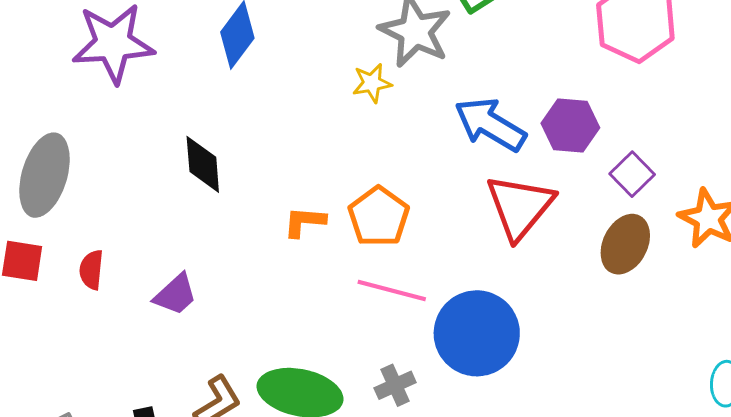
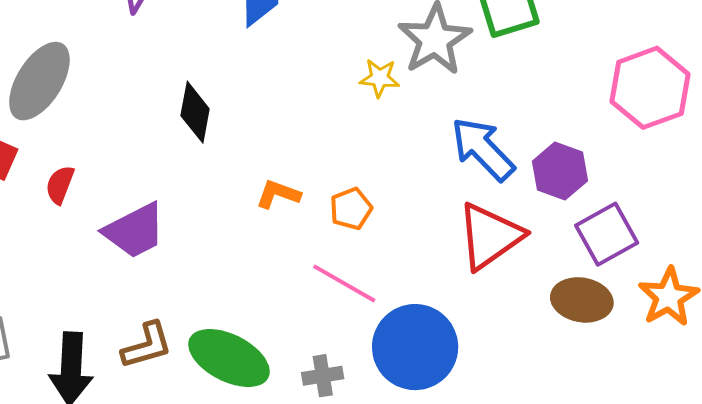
purple square: (632, 174) -> (607, 234), size x1.4
orange pentagon: (379, 217) -> (351, 209), size x0.7
brown ellipse: (625, 244) -> (582, 300), turned 58
purple trapezoid: (176, 295) -> (135, 231), size x1.4

